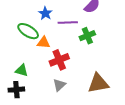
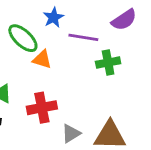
red cross: (59, 60) -> (42, 108), moved
gray triangle: (59, 85) -> (71, 133), moved

